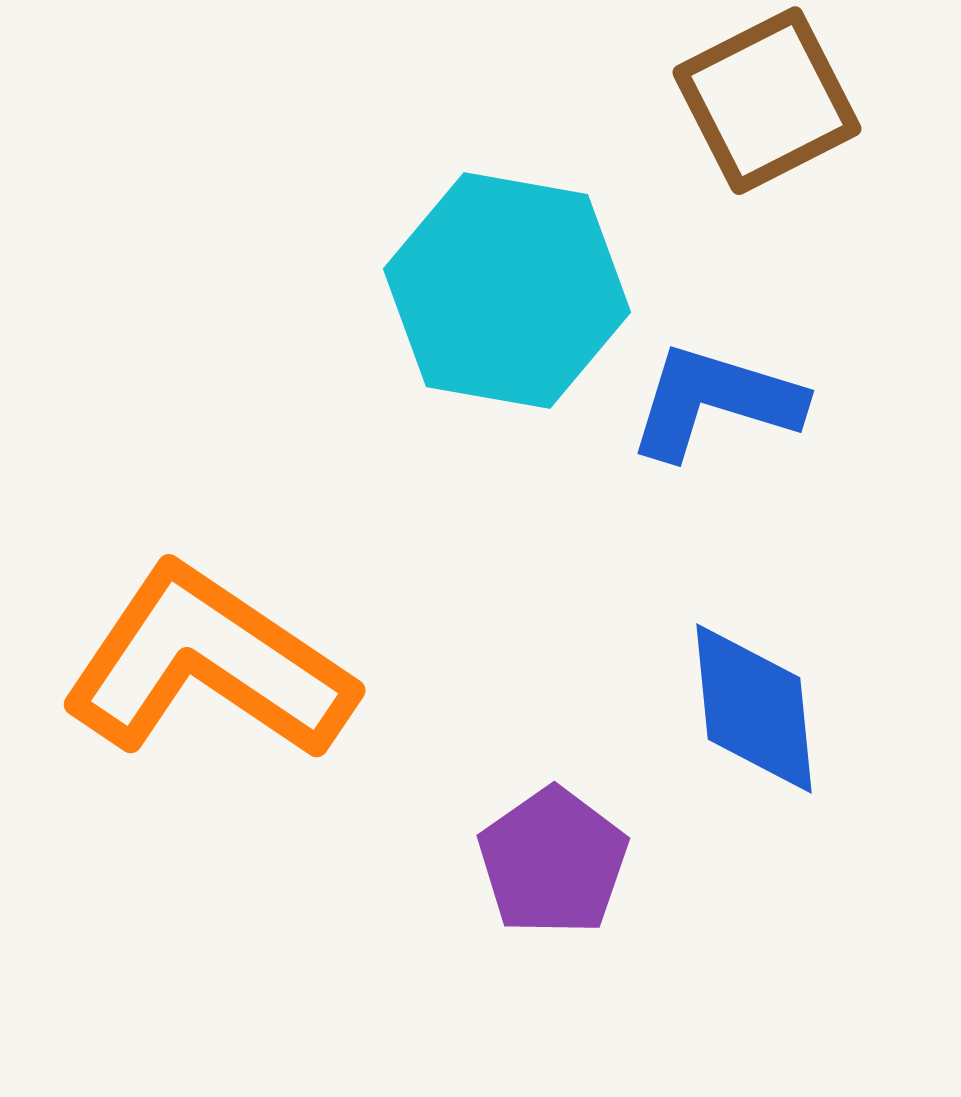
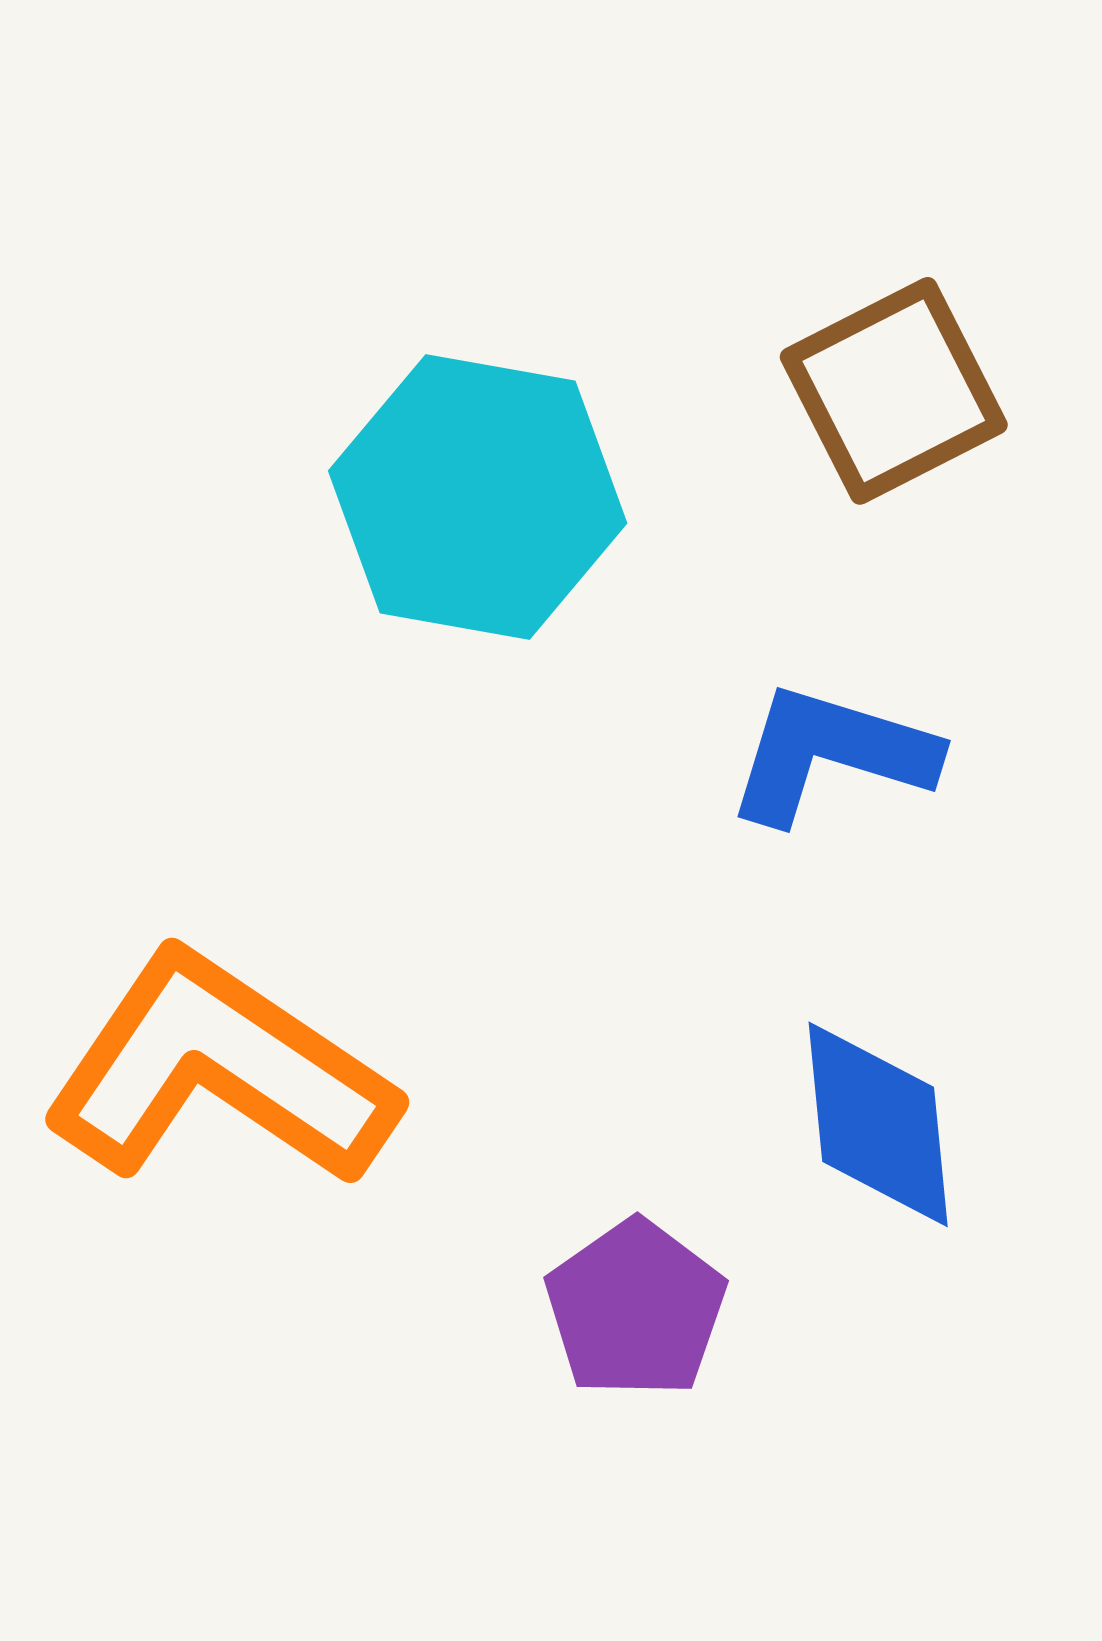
cyan hexagon: (507, 291) -> (478, 497), moved

